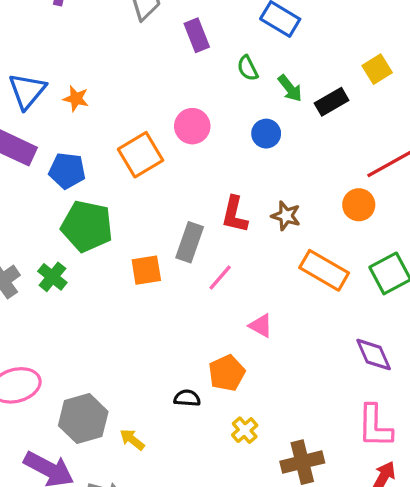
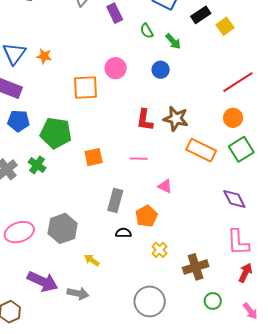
black rectangle: (332, 102) -> (201, 15), moved
orange square: (141, 155) -> (85, 88), turned 32
blue pentagon: (67, 171) -> (18, 121), moved
orange circle: (359, 205) -> (233, 118), moved
brown star: (286, 216) -> (176, 119), size x1.4
gray rectangle: (190, 242) -> (115, 200), moved
pink line: (220, 278) -> (139, 159), turned 54
gray hexagon: (83, 419) -> (63, 228), moved

